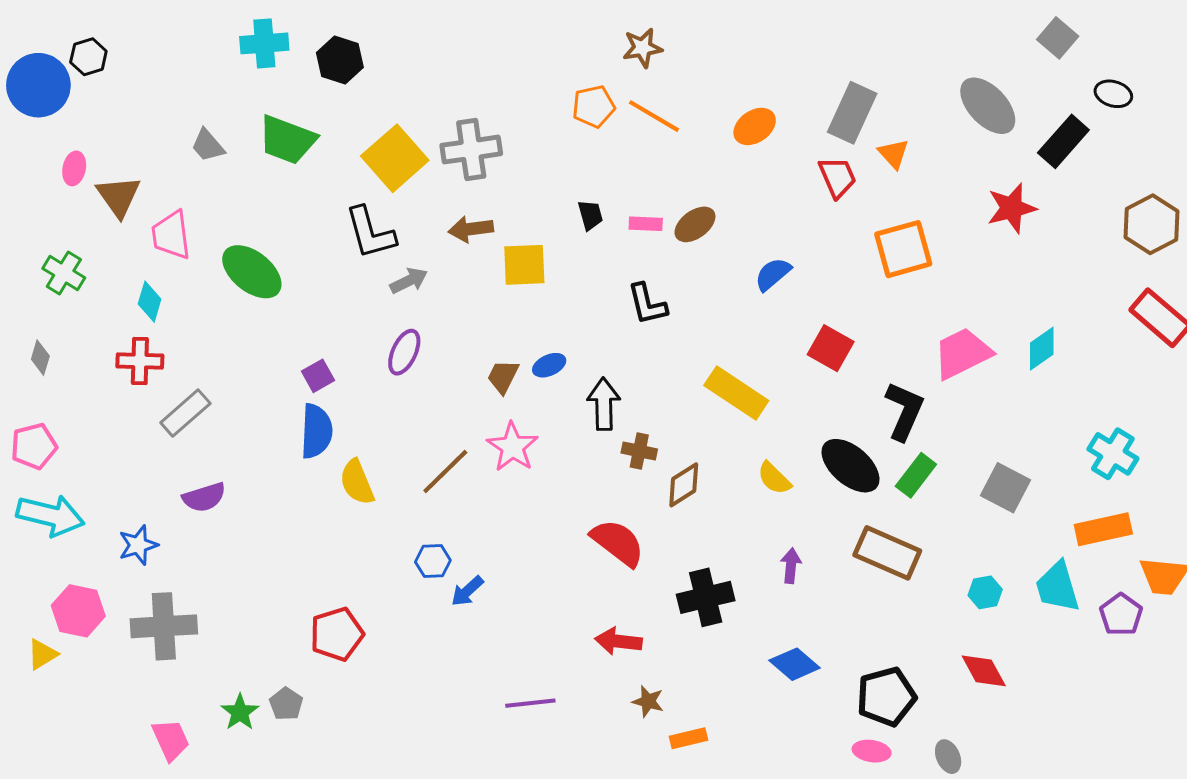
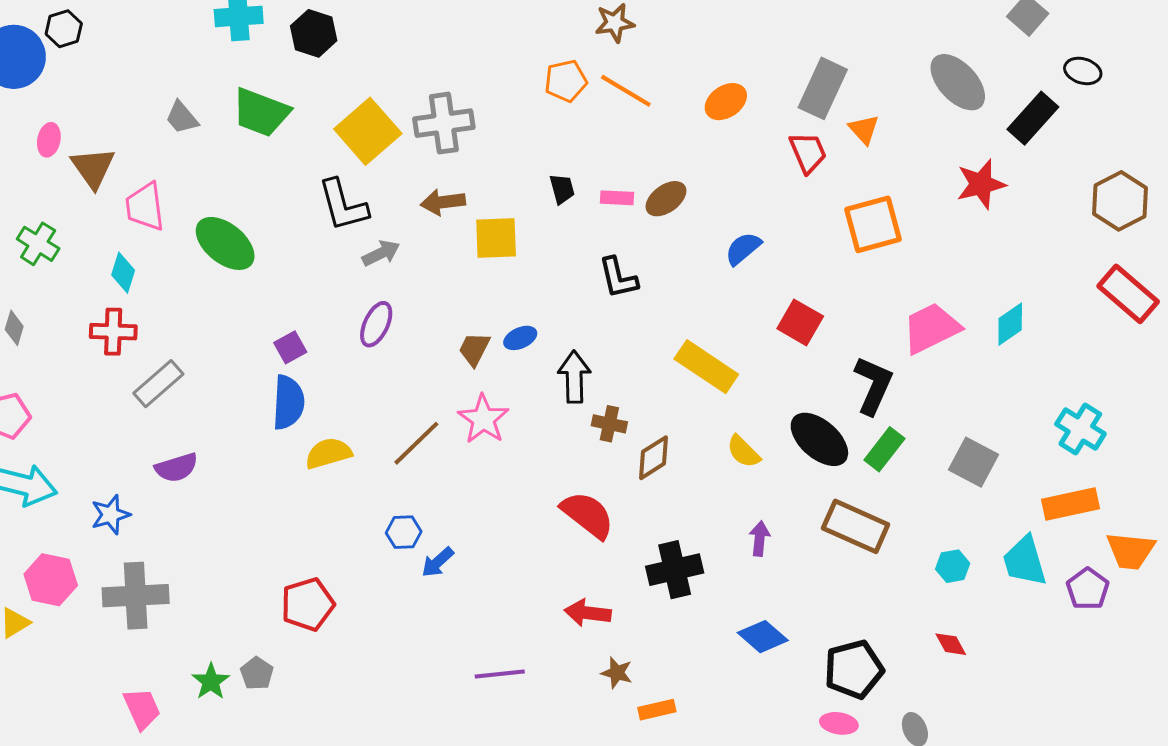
yellow semicircle: (357, 482) -> (328, 453), turned 96
red diamond: (984, 671) -> (951, 644), size x0.7

